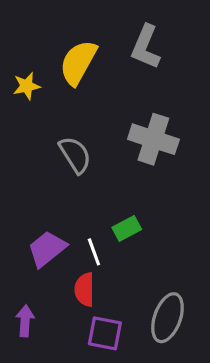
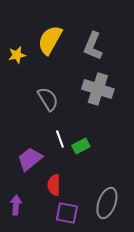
gray L-shape: (146, 47) -> (93, 46), moved
white line: (94, 252) -> (60, 139), moved

